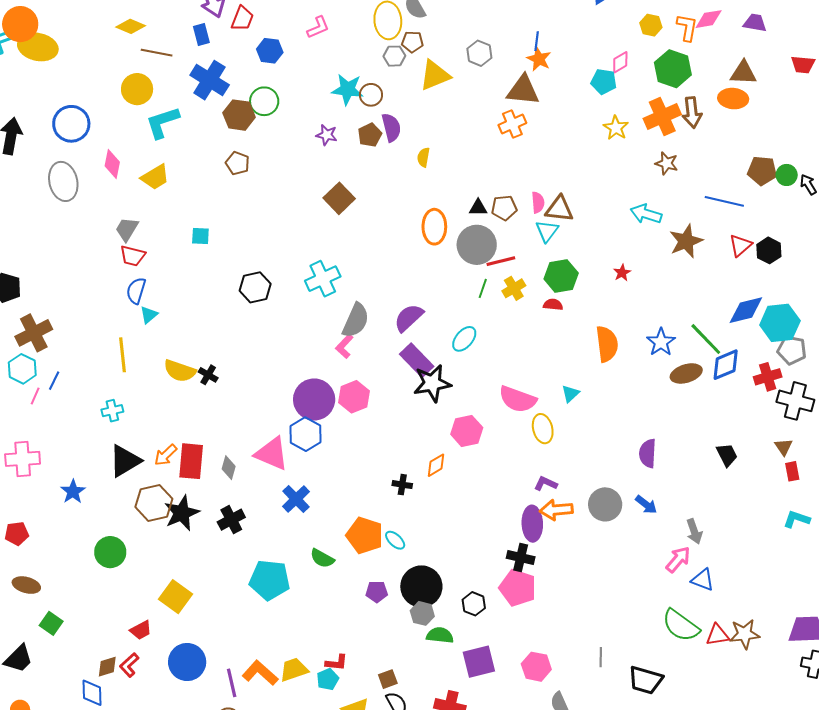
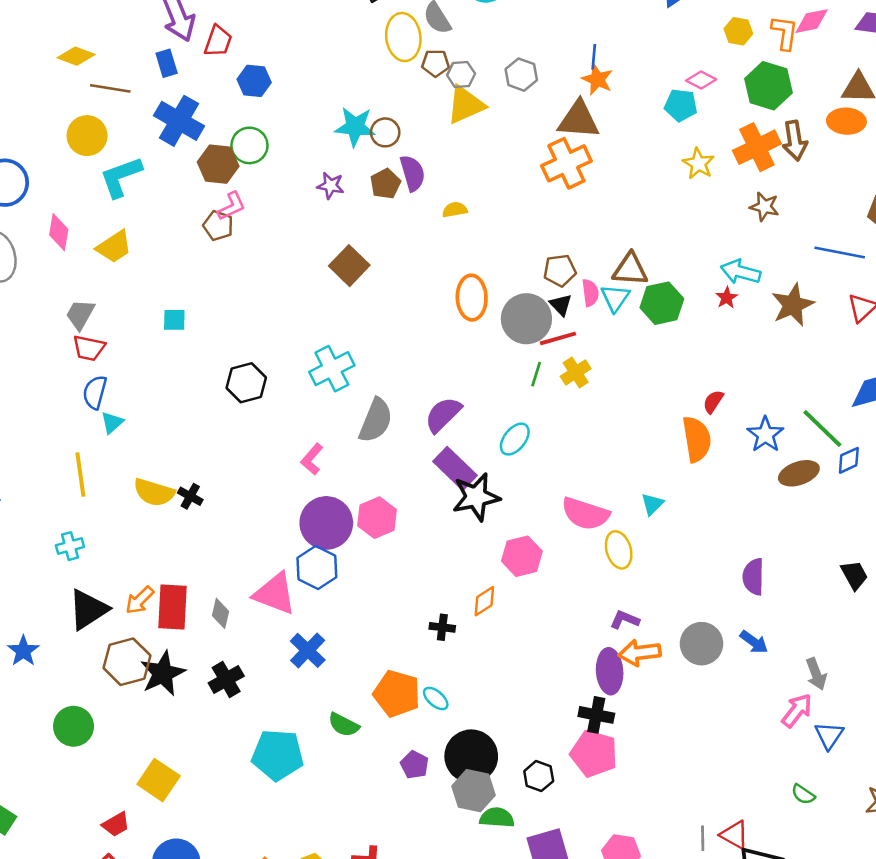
pink L-shape: (318, 27) -> (232, 206), moved
gray hexagon: (394, 56) -> (461, 75), moved
pink diamond: (620, 62) -> (701, 80), turned 60
orange cross: (512, 124) -> (566, 163), size x1.4
yellow semicircle: (423, 157) -> (455, 210), turned 72
pink semicircle: (538, 202) -> (590, 293), moved
black triangle: (478, 208) -> (561, 305), moved, turned 48
red star: (622, 273) -> (727, 298), moved
green hexagon: (561, 276) -> (662, 303), moved
red semicircle: (553, 305) -> (713, 402), moved, turned -60
pink L-shape: (344, 346) -> (312, 459), moved
blue diamond: (726, 365) -> (849, 460), size x0.7
blue triangle: (703, 580) -> (829, 735), turned 45
purple pentagon: (377, 592) -> (414, 765), turned 30
gray hexagon: (422, 613) -> (474, 791), size x1.4
green semicircle: (681, 625) -> (803, 794), size x0.5
red triangle: (718, 635) -> (734, 835), moved, turned 40

